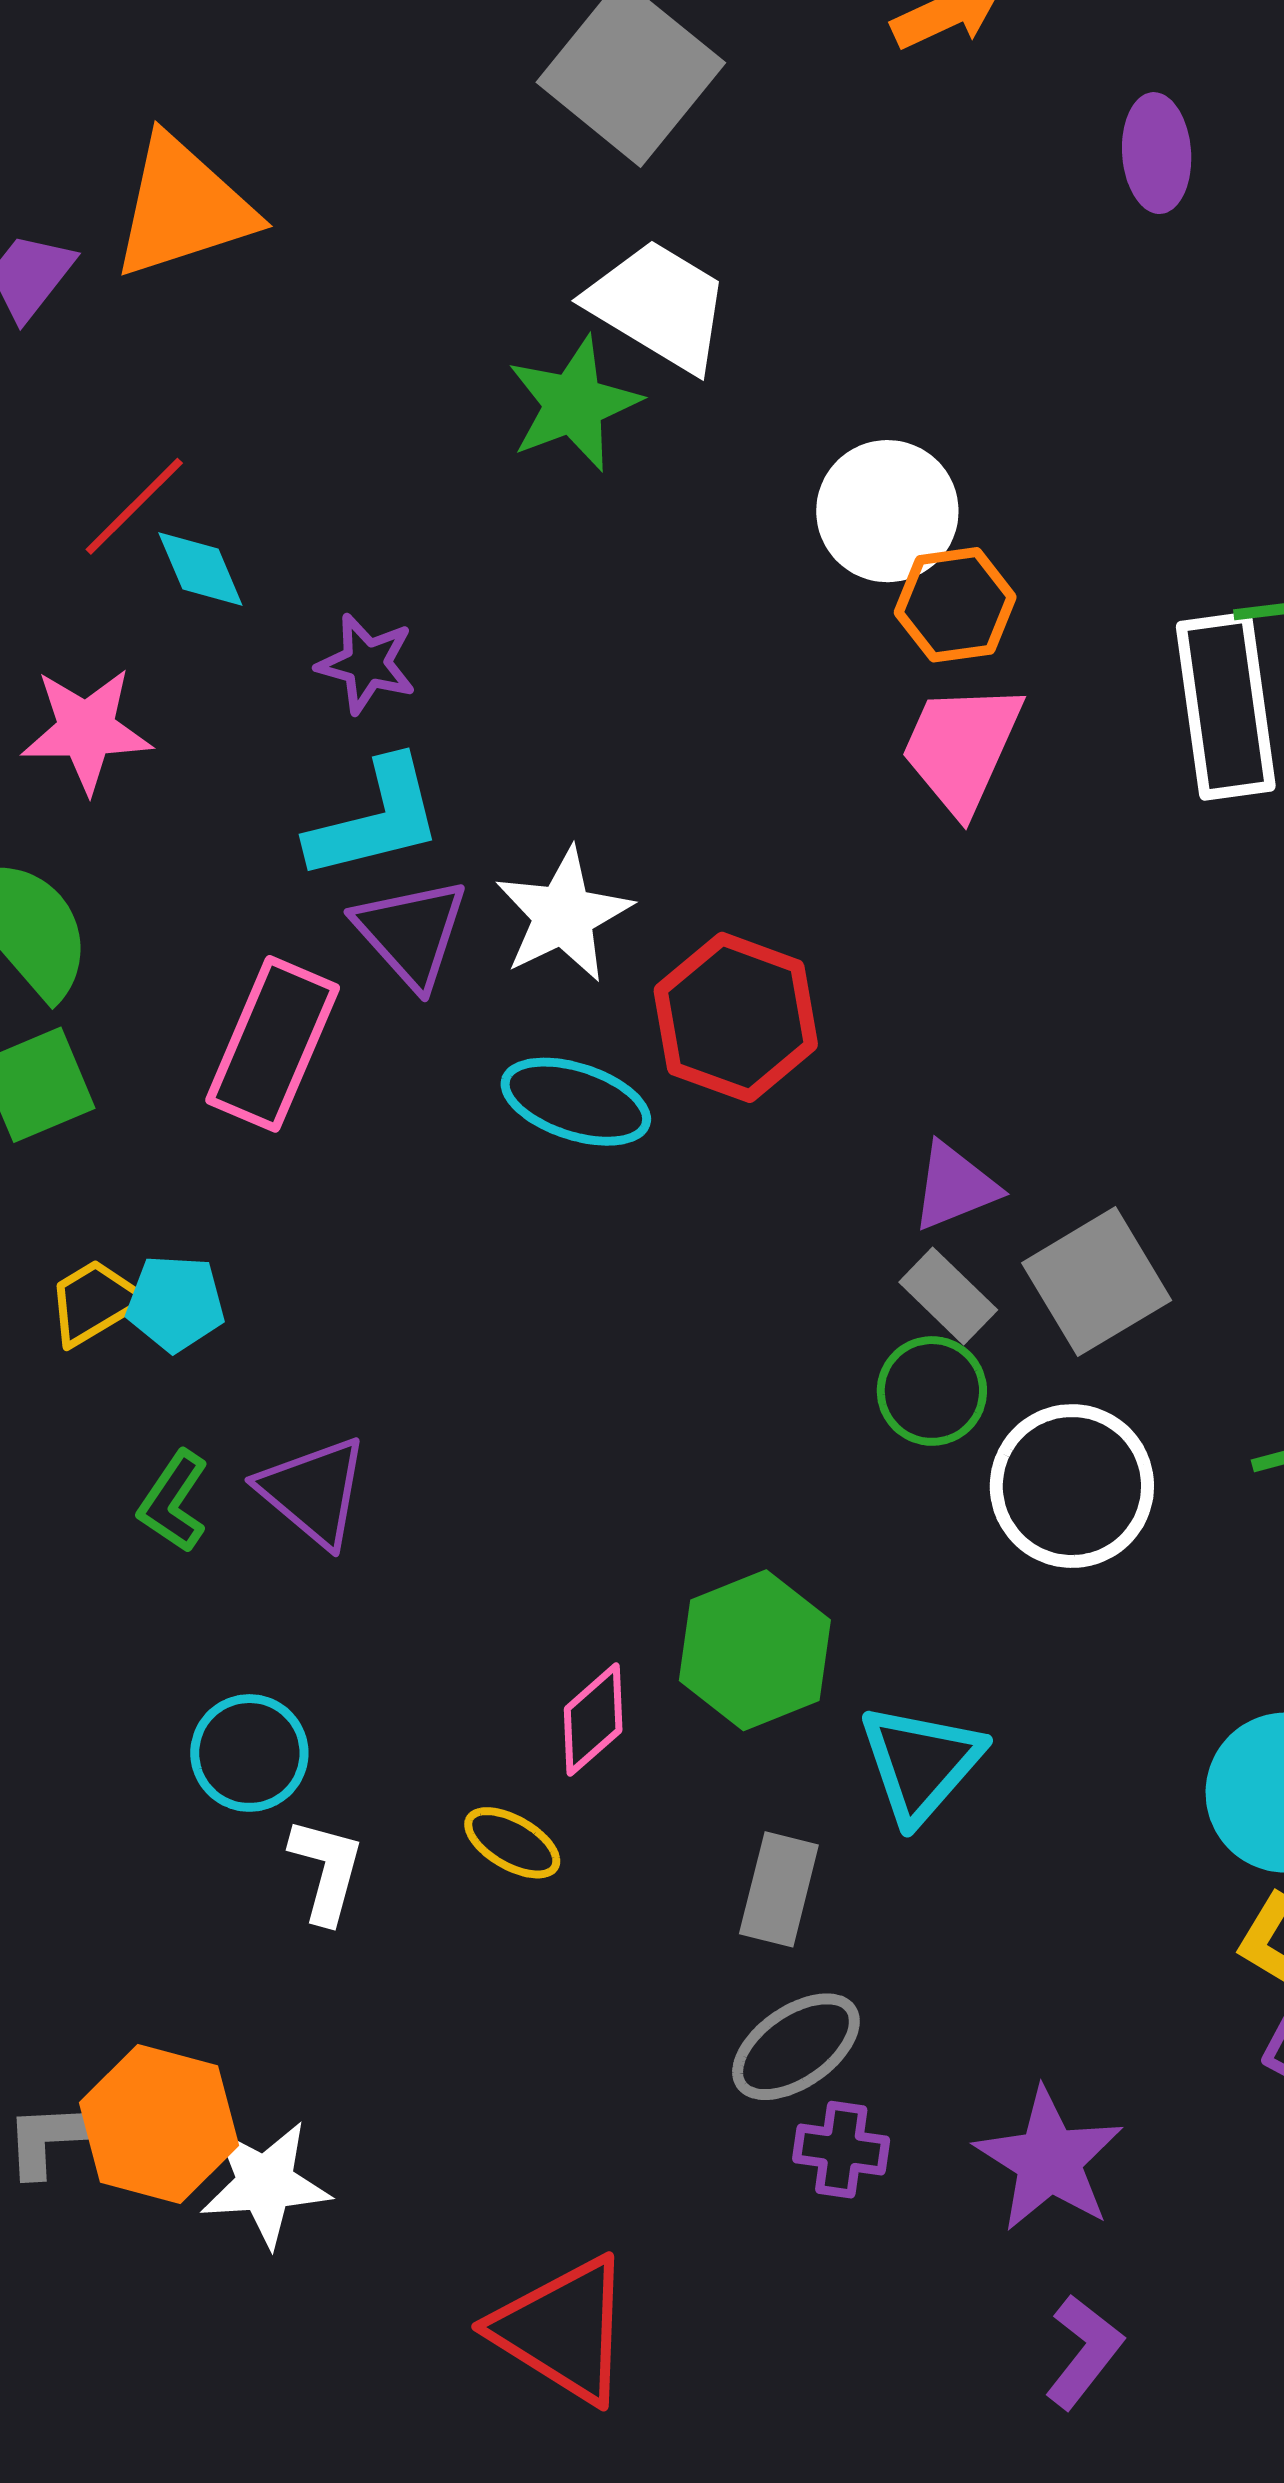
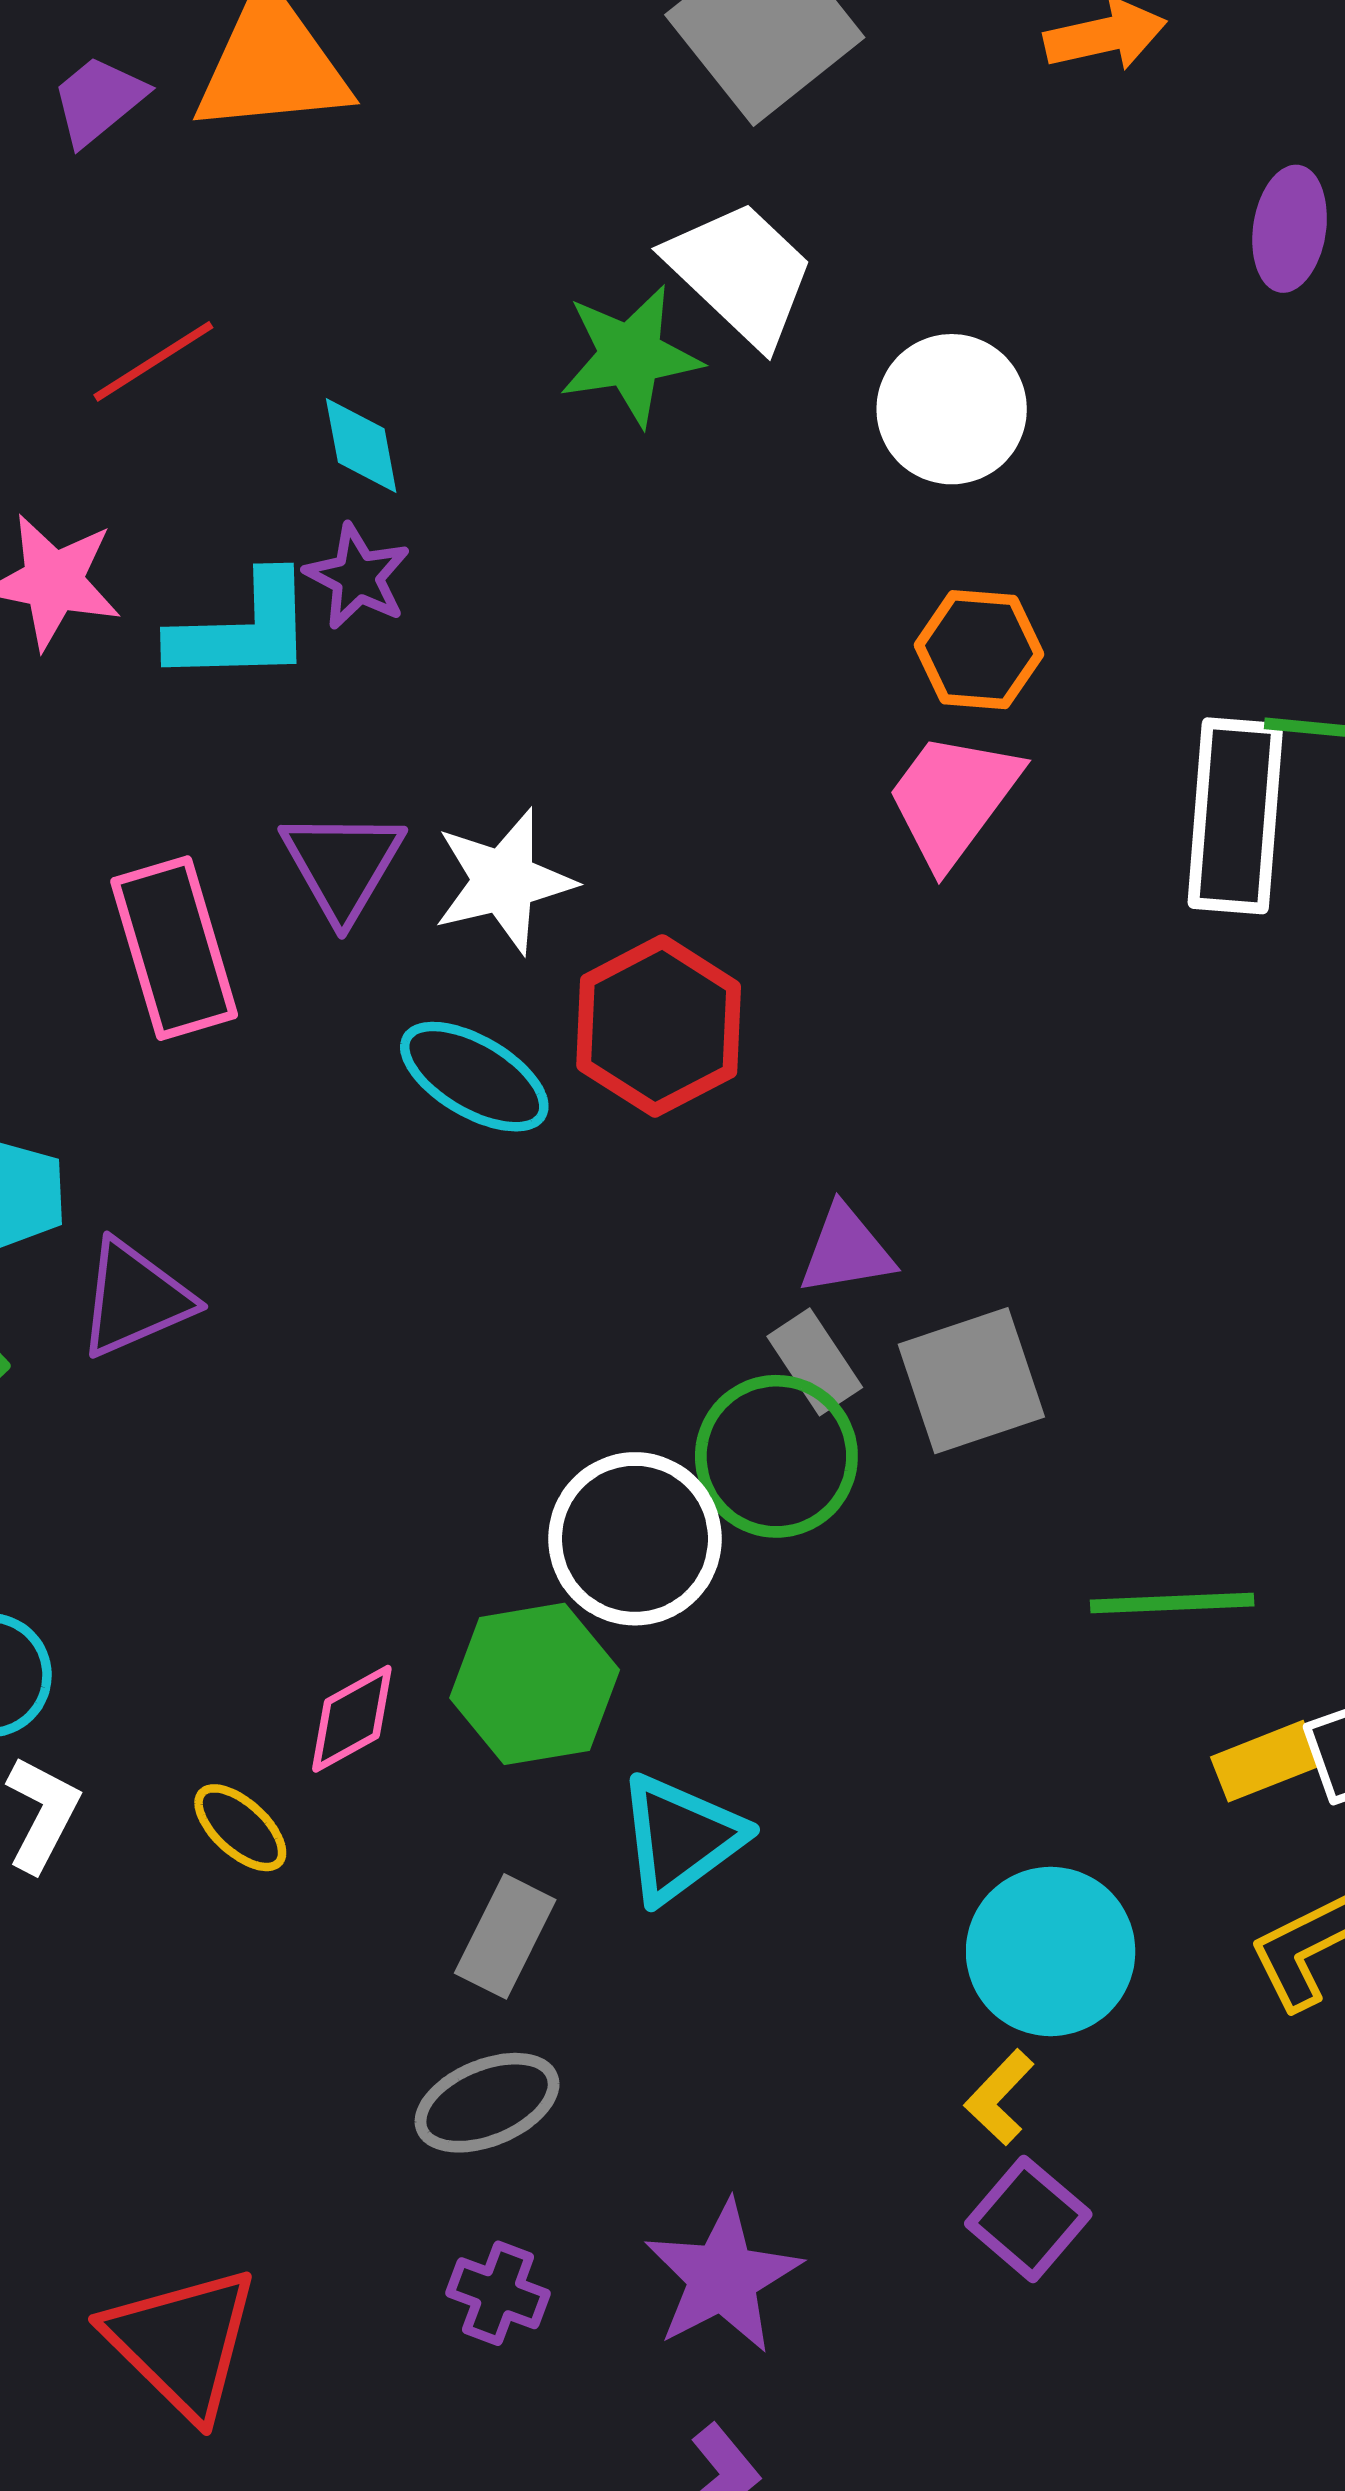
white circle: (887, 511) -> (952, 409), moved
cyan diamond: (200, 569) -> (361, 445), moved
cyan L-shape: (375, 819) -> (243, 629), moved
pink rectangle: (273, 1044) -> (174, 948), turned -52
green circle: (932, 1391) -> (776, 1456), size x1.4
white circle: (1072, 1486) -> (635, 1539), moved
purple triangle: (313, 1491) -> (135, 1299), moved, turned 44
purple cross: (841, 2150) -> (498, 2293), moved

